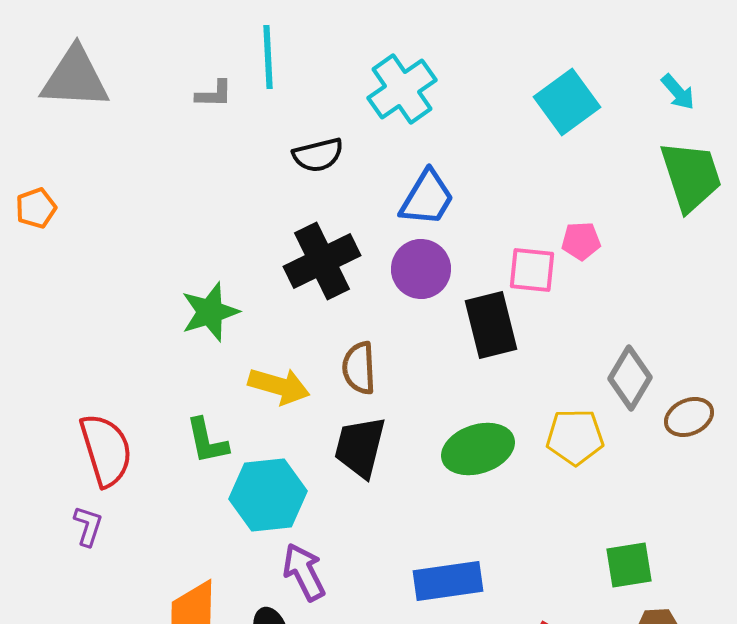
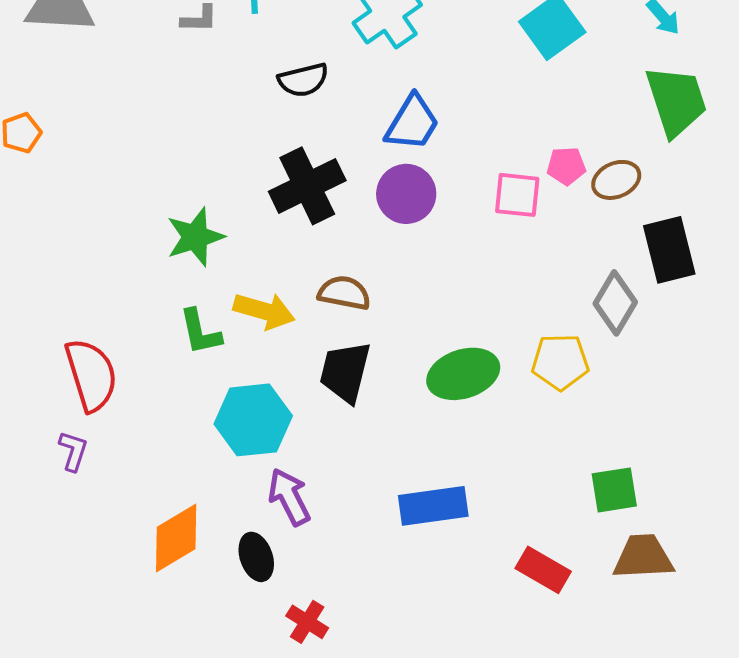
black rectangle: (491, 325) -> (669, 250), moved
brown semicircle: (359, 368) -> (344, 293), turned 104
brown ellipse: (689, 417) -> (616, 180), moved
green L-shape: (207, 441) -> (200, 332), moved

